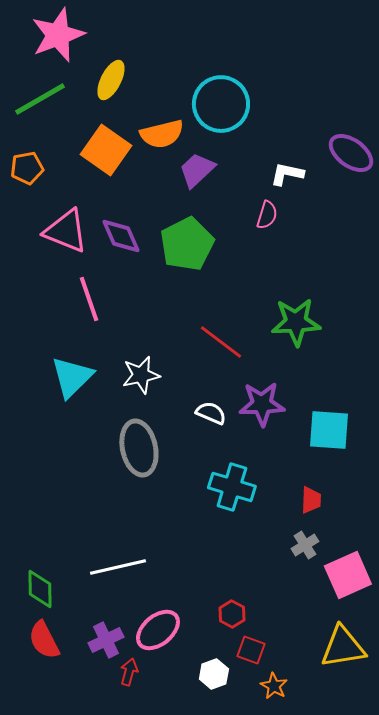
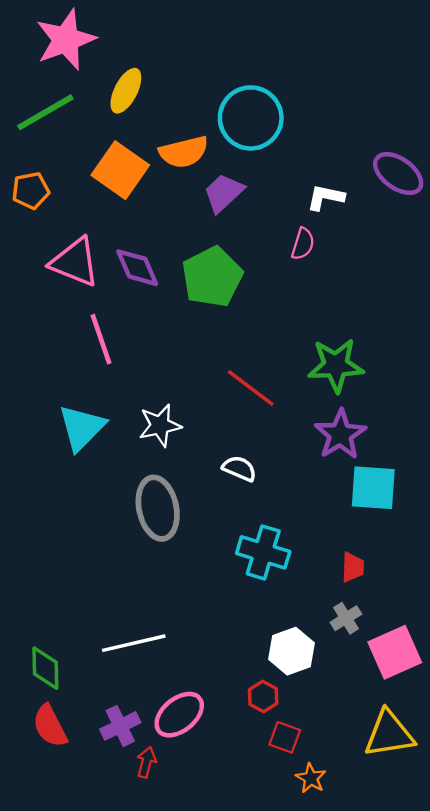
purple star: (262, 404) -> (340, 434), moved, turned -30
white hexagon: (214, 674) -> (292, 651), moved, size x1.4

